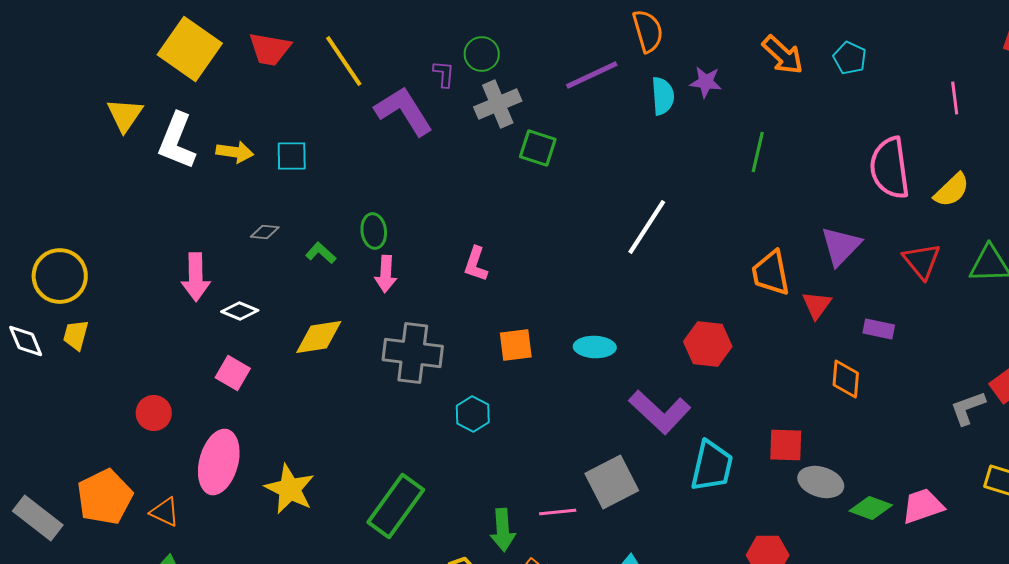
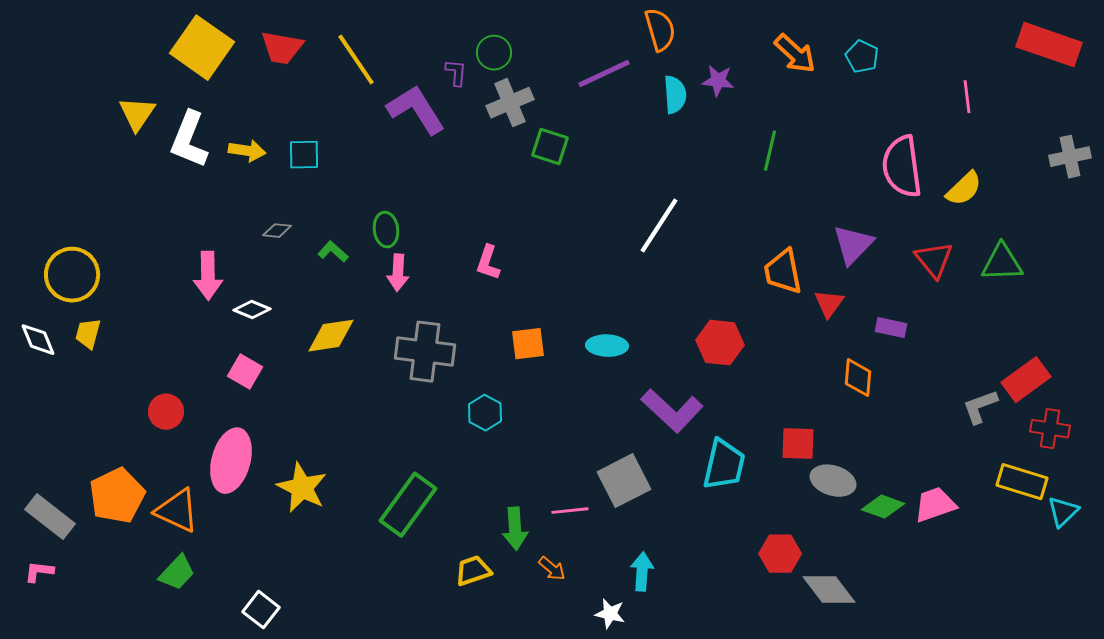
orange triangle: (165, 512) -> (177, 511), size x1.5

